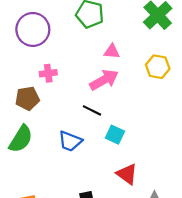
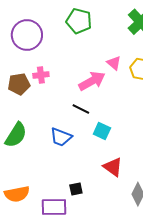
pink triangle: (112, 51) -> (114, 63), moved, turned 35
brown pentagon: (27, 98) -> (19, 84), moved

